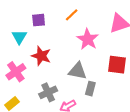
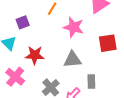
gray rectangle: (90, 89) -> (91, 81), moved

